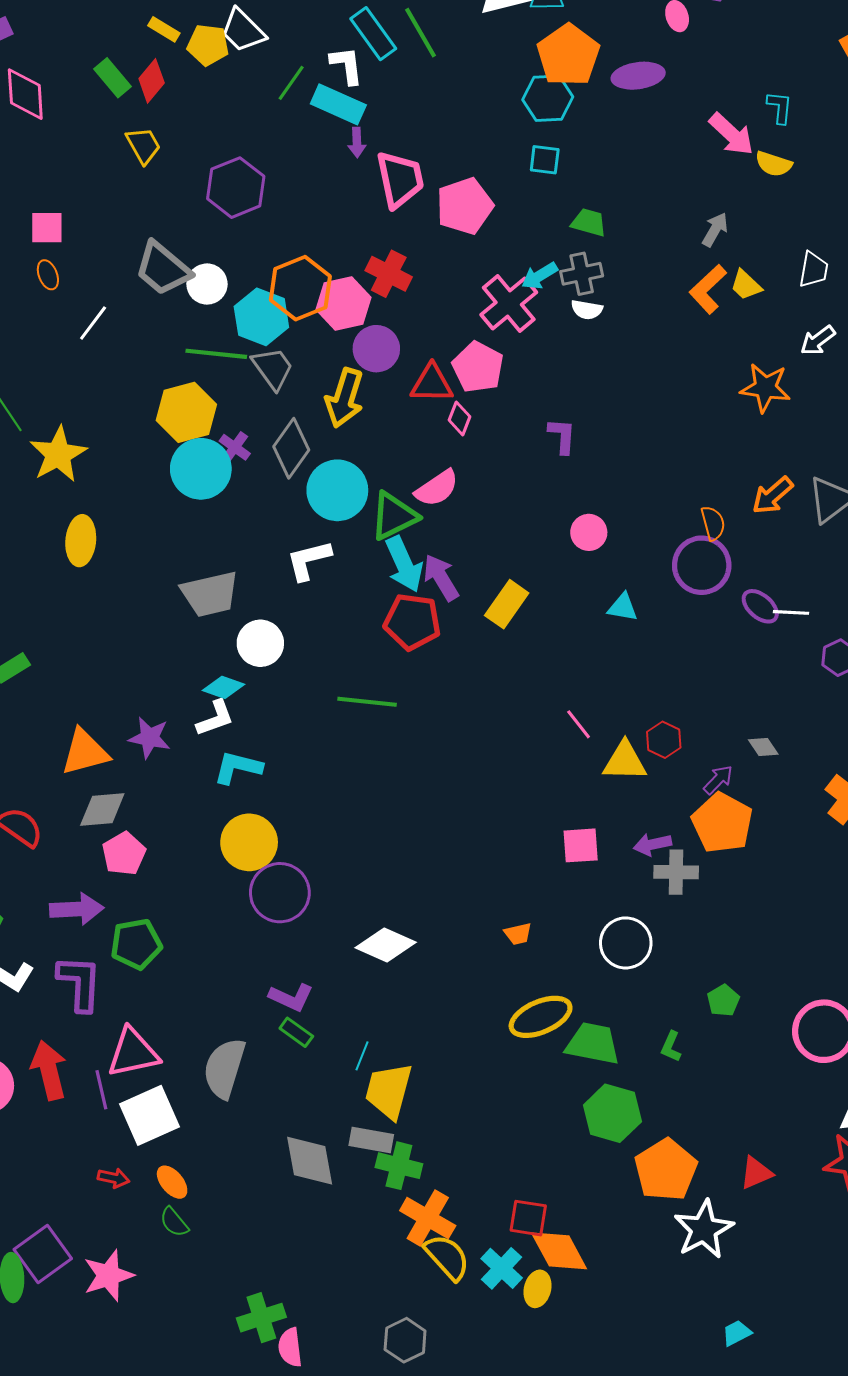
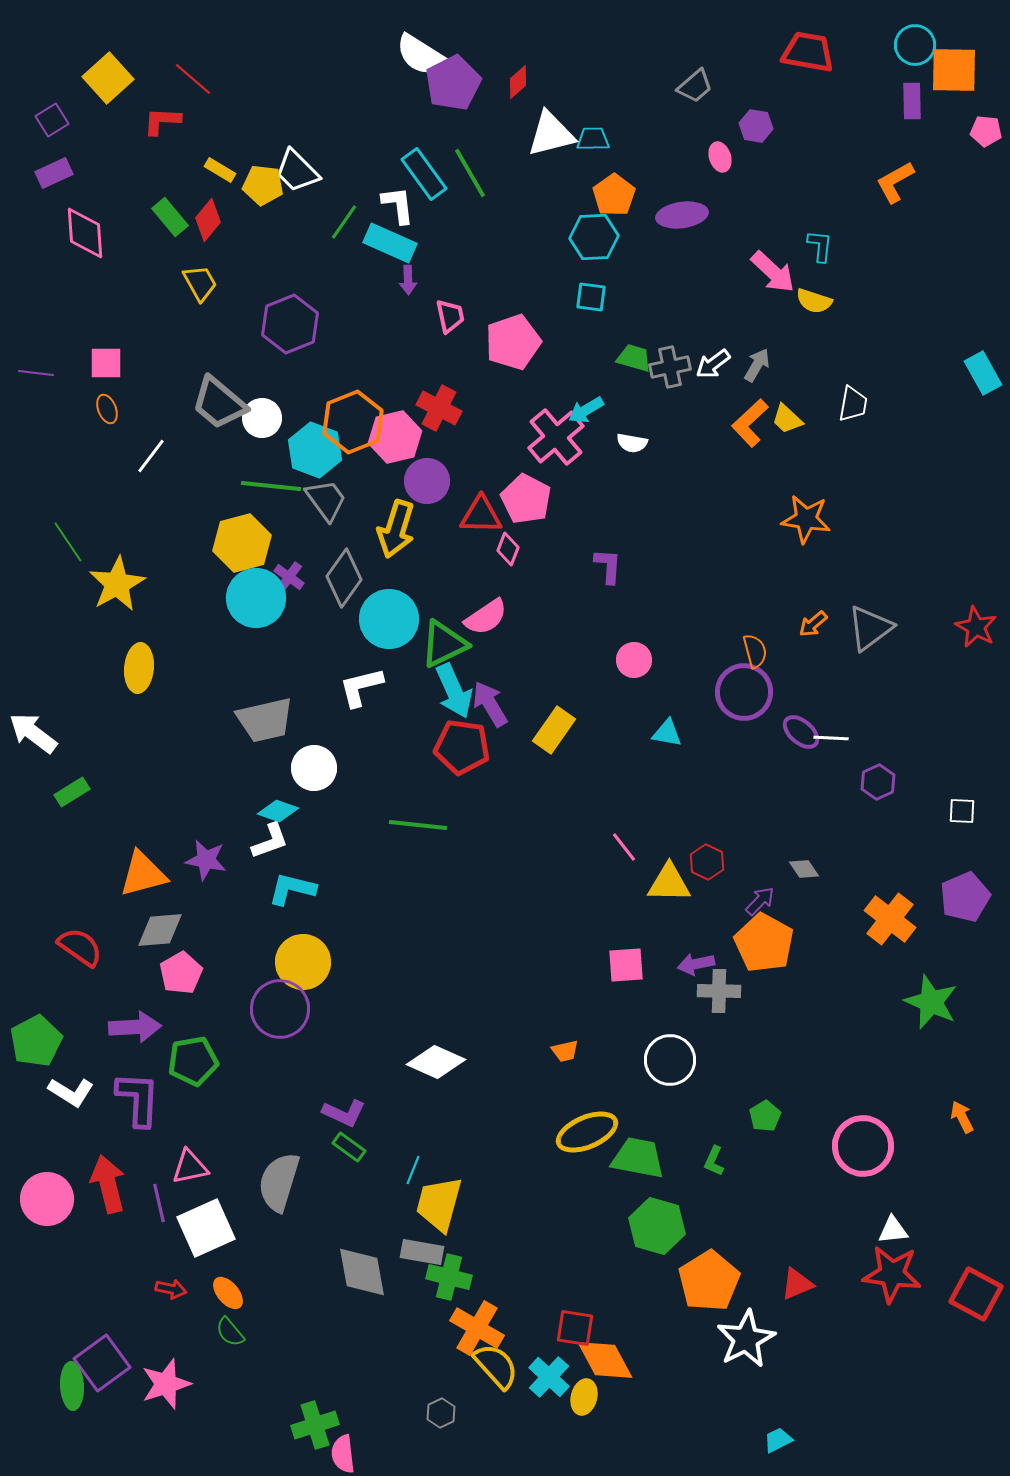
orange pentagon: (568, 55) -> (614, 195), size x0.7
pink trapezoid: (400, 179) -> (450, 316), size x0.6
gray cross: (582, 274) -> (670, 367), moved
white arrow: (818, 340) -> (713, 364), moved
orange arrow: (773, 495) -> (813, 624), size x0.7
purple circle: (280, 893) -> (280, 1009), moved
pink triangle: (133, 1053) -> (190, 1167), size x0.7
gray hexagon: (405, 1340) -> (441, 1413), moved, size x0.7

